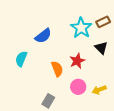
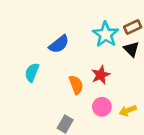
black triangle: (101, 48) -> (131, 49), moved

